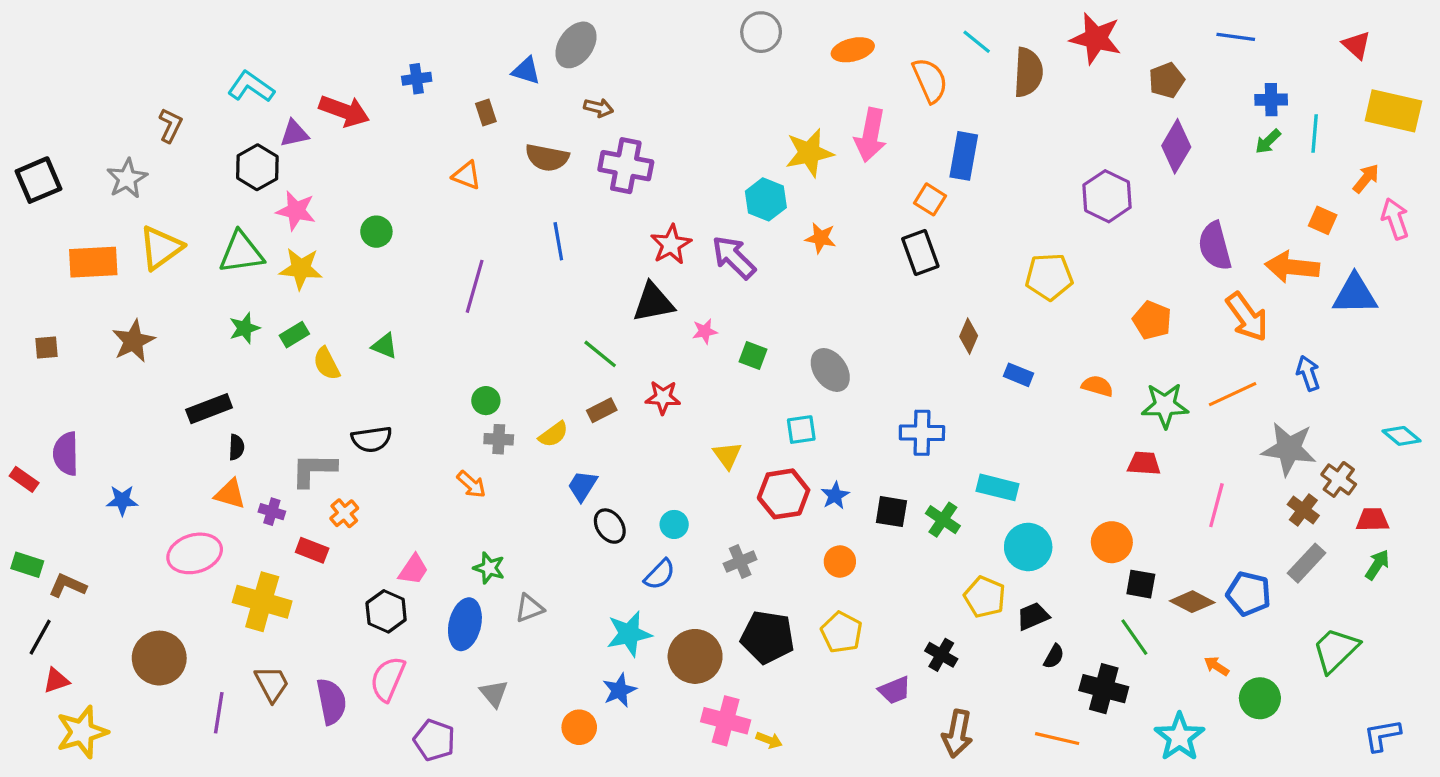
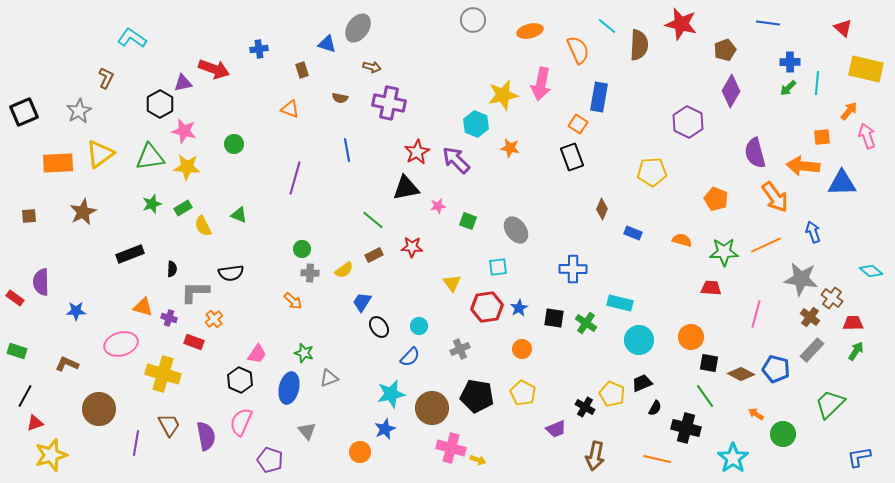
cyan L-shape: (251, 87) -> (132, 38), moved
brown semicircle: (547, 158) -> (340, 98), size x0.6
orange square: (1323, 220) -> (822, 137), turned -30
black semicircle: (236, 447) -> (172, 269), moved
brown L-shape: (67, 586) -> (67, 364), moved
yellow pentagon: (985, 597) -> (612, 394), moved

